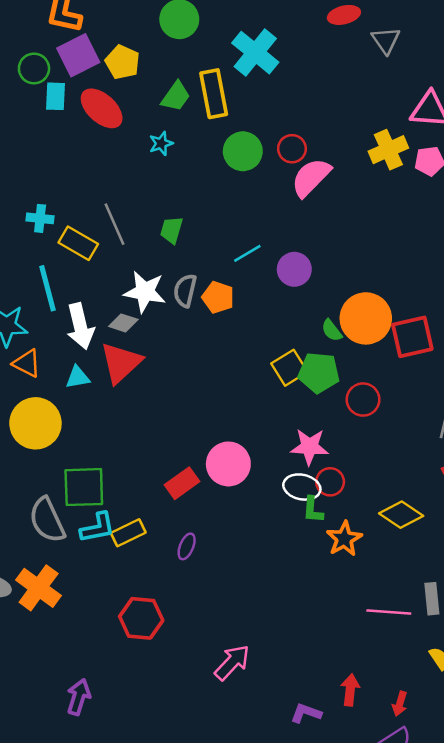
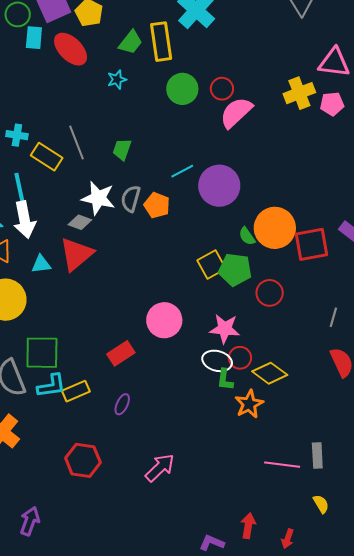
purple circle: (294, 269) -> (219, 186), size x1.5
white arrow: (80, 326) -> (24, 220), moved
pink circle: (228, 464) -> (164, 320), moved
yellow diamond: (401, 515) -> (270, 373), moved
pink arrow: (232, 662) -> (160, 468), moved

